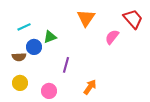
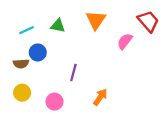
green triangle: (50, 37) -> (58, 26), moved, turned 32

